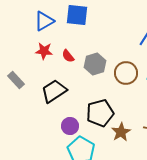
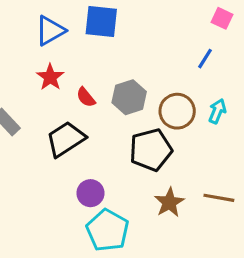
red star: (44, 51) -> (50, 77), turned 30
red semicircle: (68, 56) -> (86, 97), moved
black pentagon: (100, 113) -> (151, 150), moved

